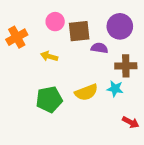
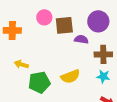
orange cross: (17, 37) -> (12, 30), turned 30
yellow arrow: (49, 56) -> (21, 64), moved
cyan star: (115, 89) -> (103, 76), moved

